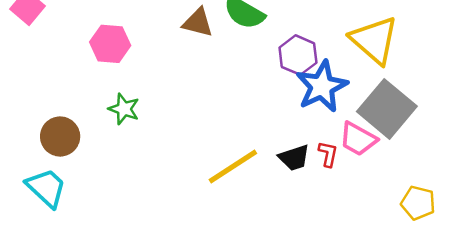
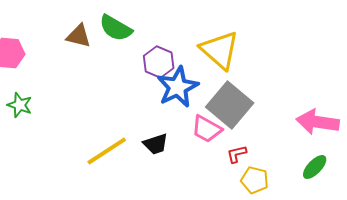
red L-shape: (328, 154) -> (237, 154), moved, turned -115

